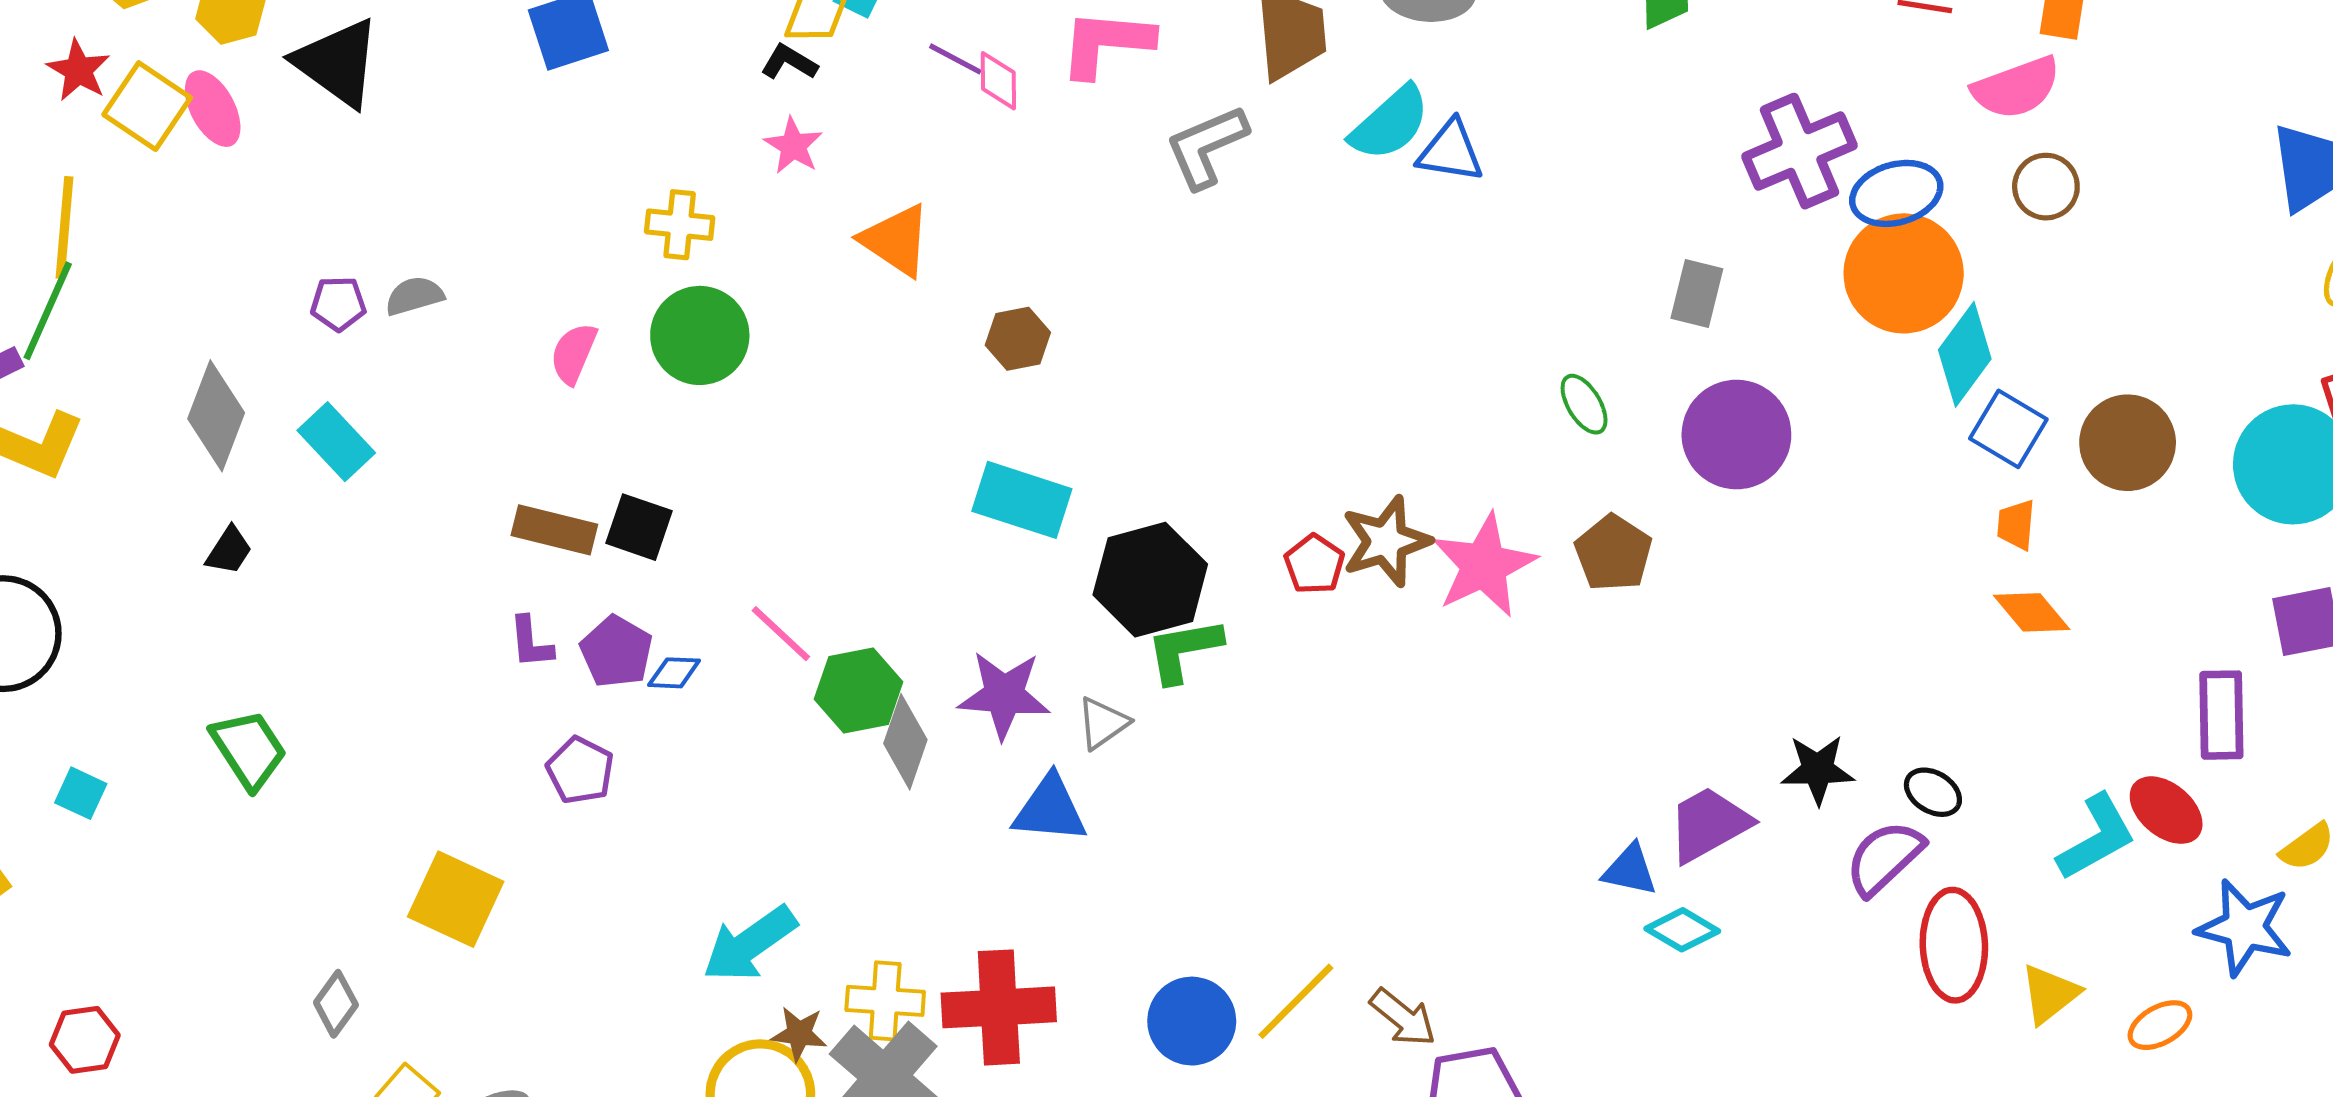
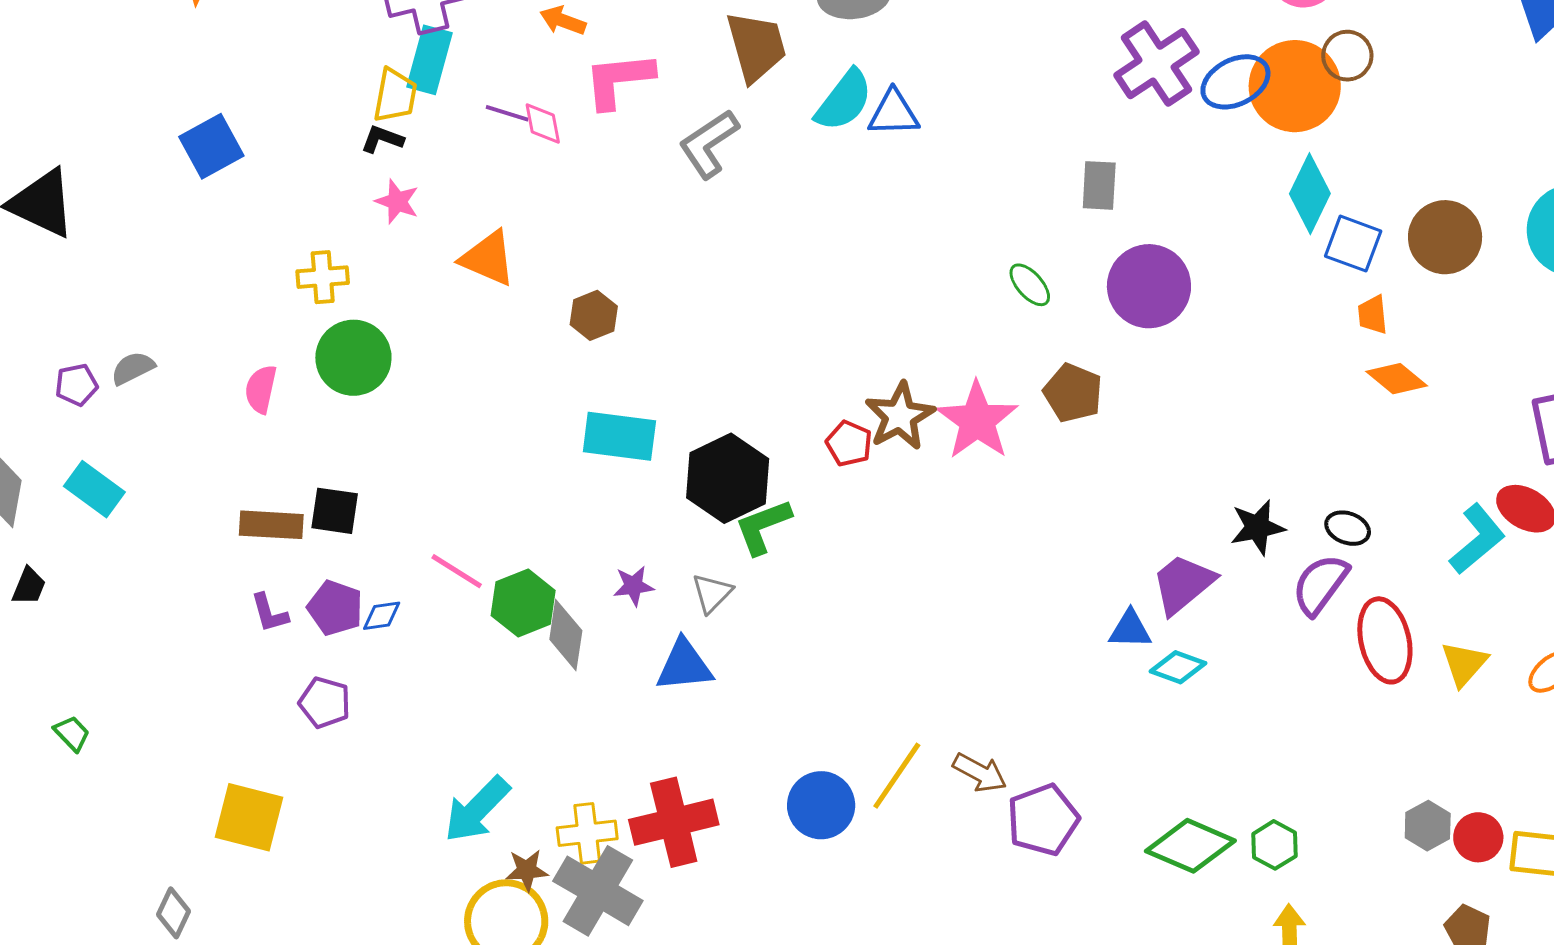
orange circle: (1904, 273) -> (1295, 86), moved
purple star: (1004, 695) -> (634, 586), size x0.6
green trapezoid: (249, 749) -> (72, 733), size x0.6

